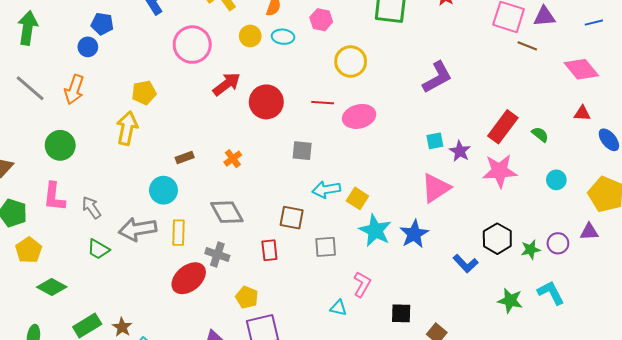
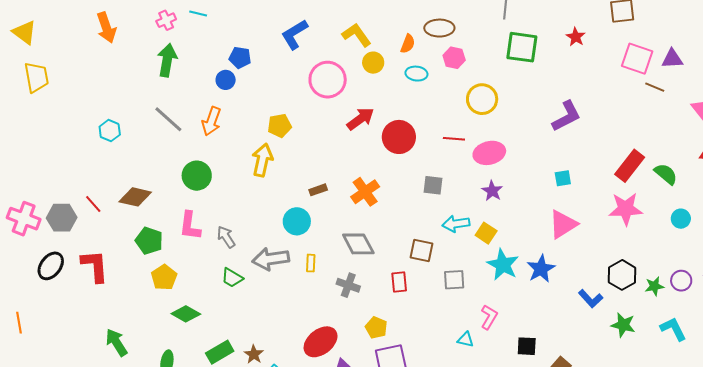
yellow circle: (250, 36) -> (373, 63), moved
green semicircle: (540, 134) -> (666, 174), size x1.4
purple star: (460, 151) -> (492, 191), moved
orange cross: (233, 159) -> (365, 192), size x1.6
yellow rectangle: (179, 233) -> (311, 263), size x0.7
red ellipse: (189, 278) -> (321, 342), moved
green star: (510, 301) -> (623, 325), moved

